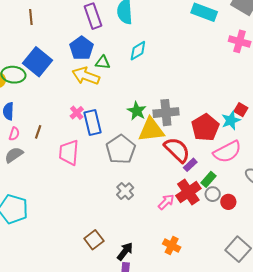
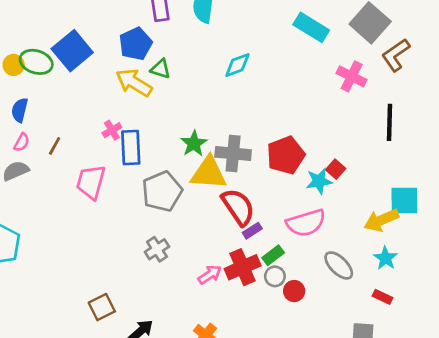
cyan diamond: (138, 51) -> (237, 65), moved
red pentagon: (205, 127) -> (286, 155), moved

